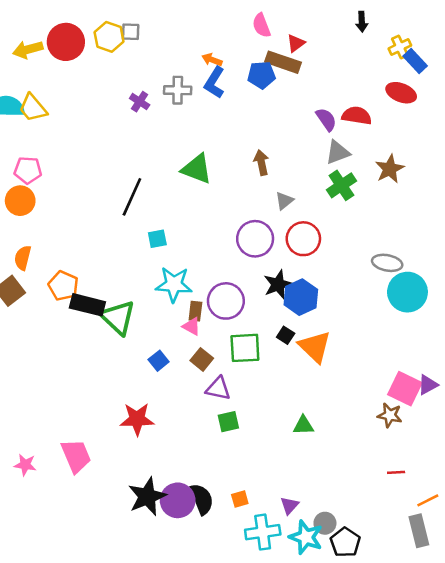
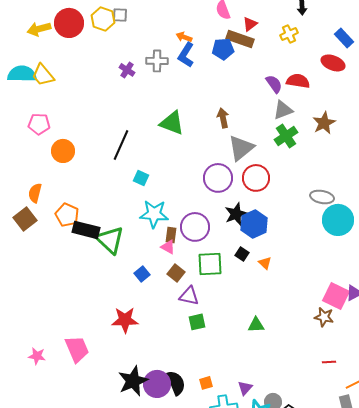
yellow cross: (400, 47) -> (289, 34), moved
orange circle: (20, 201) -> (63, 151), moved
gray triangle: (284, 201) -> (241, 148), size x1.8
cyan square: (157, 239) -> (141, 178), turned 35
orange triangle: (315, 347) -> (265, 263), size x0.5

